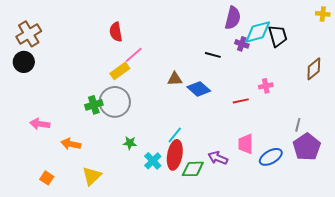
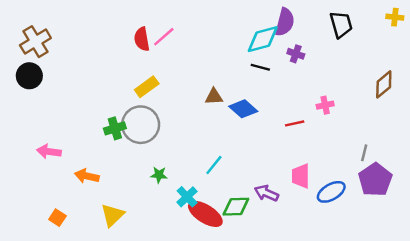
cyan diamond: (258, 32) -> (263, 39), moved
black trapezoid: (278, 36) -> (341, 24), moved
pink line: (134, 55) -> (164, 37), moved
red ellipse: (175, 155) -> (205, 214), moved, turned -68

